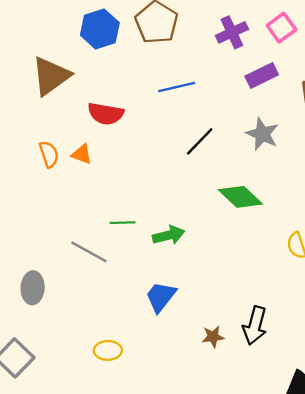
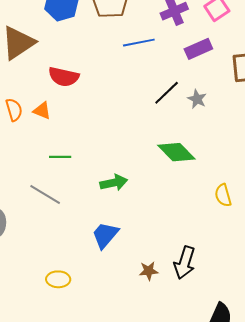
blue line: (177, 87) -> (139, 43), moved
gray star: (262, 134) -> (197, 99), size x0.7
black line: (200, 141) -> (167, 93), moved
green line: (123, 223) -> (60, 157), moved

